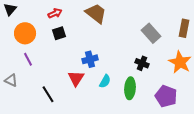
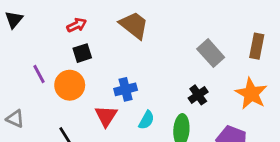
orange circle: (25, 33) -> (70, 85), moved
purple line: (28, 59) -> (39, 74), moved
black cross: (142, 63) -> (198, 95), turned 32

